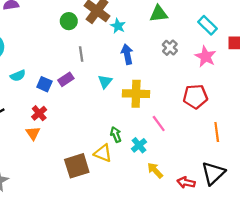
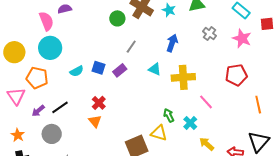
cyan star: (118, 26) -> (169, 10), moved
gray line: (81, 54) -> (131, 47), turned 48
blue arrow: (127, 54) -> (172, 43), turned 36
cyan triangle: (105, 82) -> (155, 69), turned -40
blue square: (44, 84) -> (99, 68), moved

